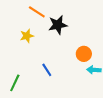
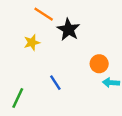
black star: (58, 25) -> (68, 30), turned -30

